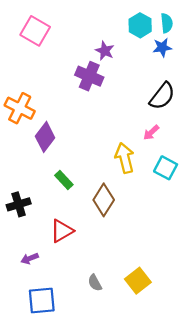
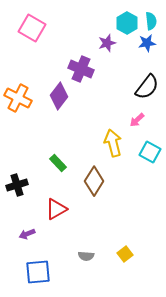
purple star: (105, 51) -> (107, 43), moved, turned 30
purple diamond: (45, 137) -> (59, 96), moved
yellow square: (138, 281) -> (125, 254), size x0.7
gray semicircle: (95, 283) -> (86, 256), turned -56

